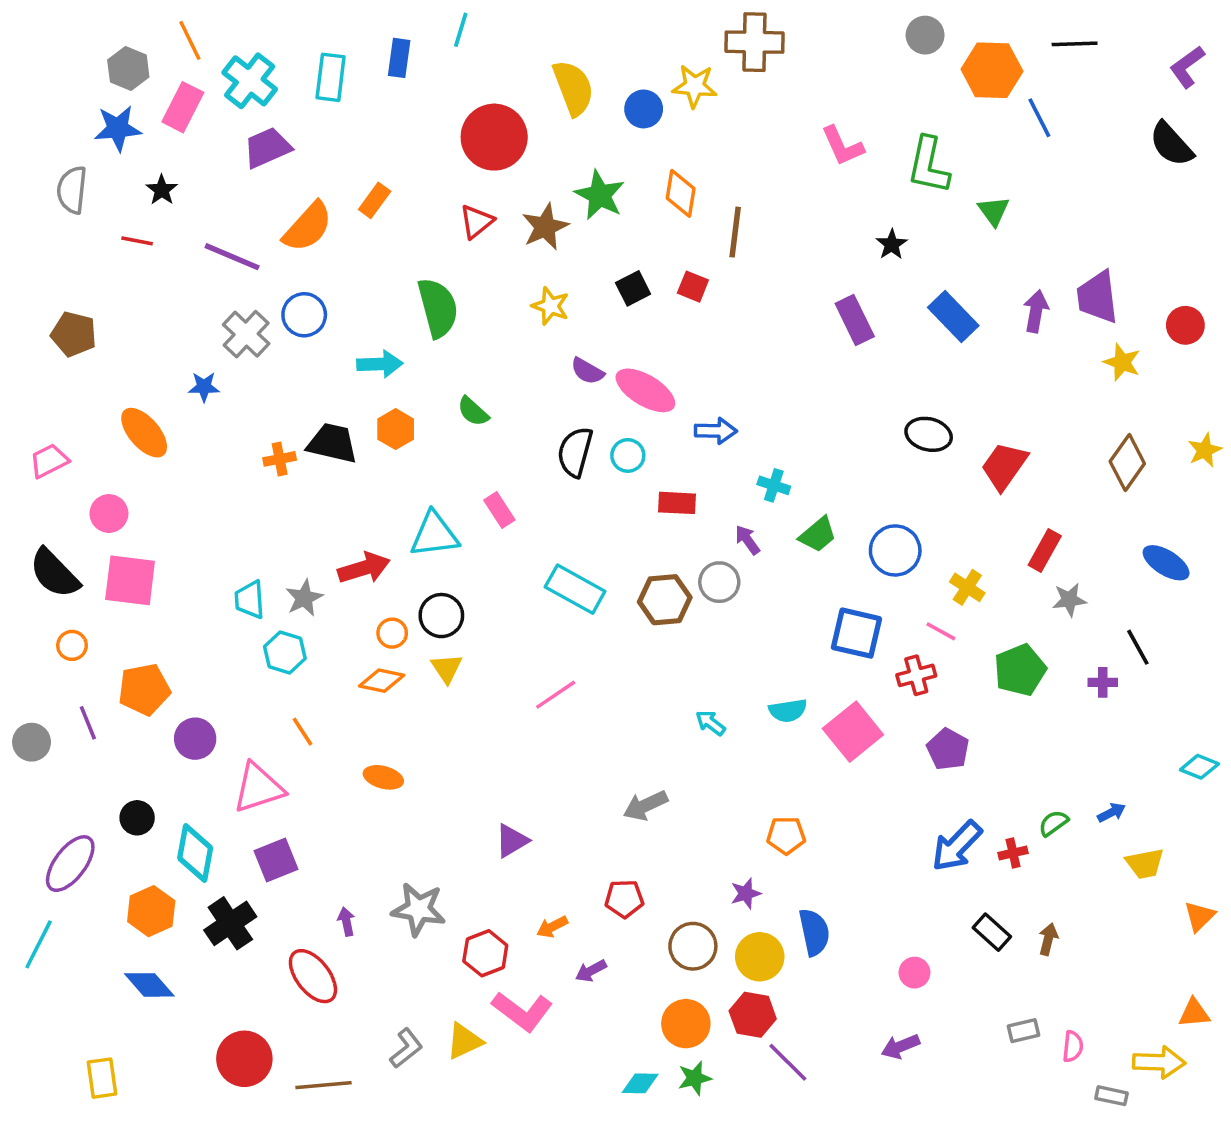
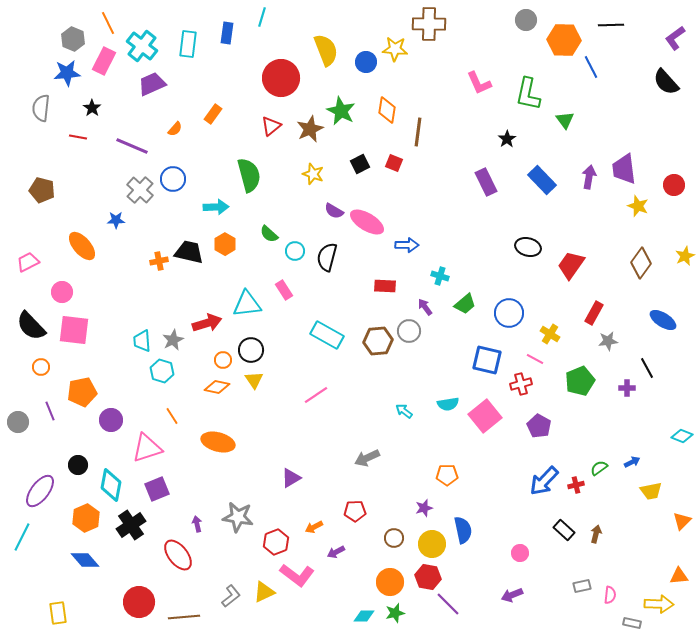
orange semicircle: (308, 227) -> (175, 129), size x0.5
cyan circle: (628, 455) -> (295, 251), moved
orange ellipse: (383, 777) -> (218, 442), size x1.5
brown circle: (693, 946) -> (394, 538), size x0.7

